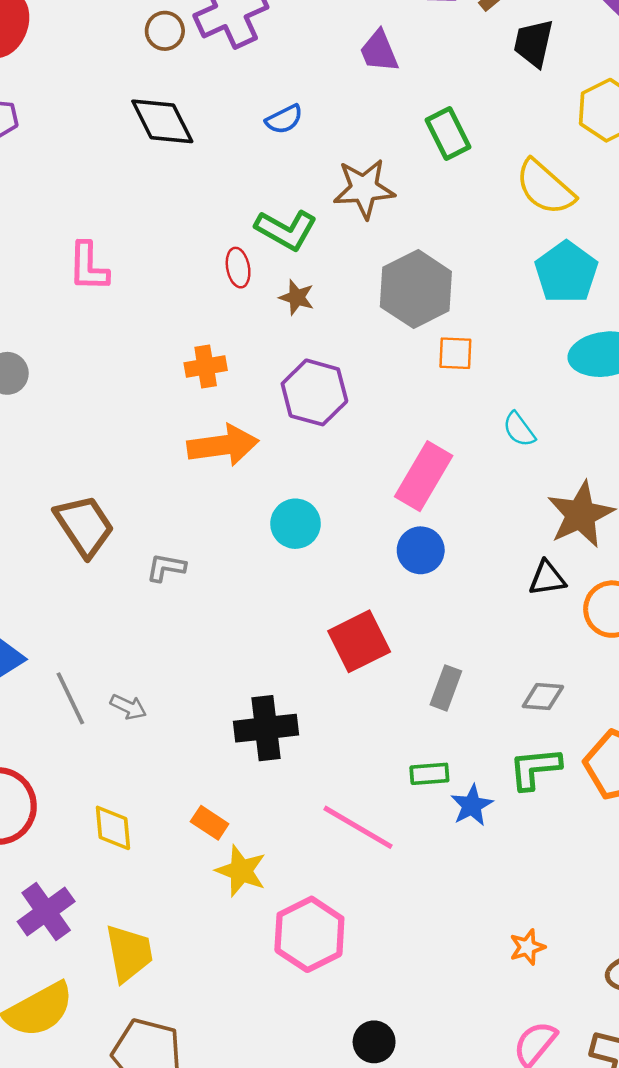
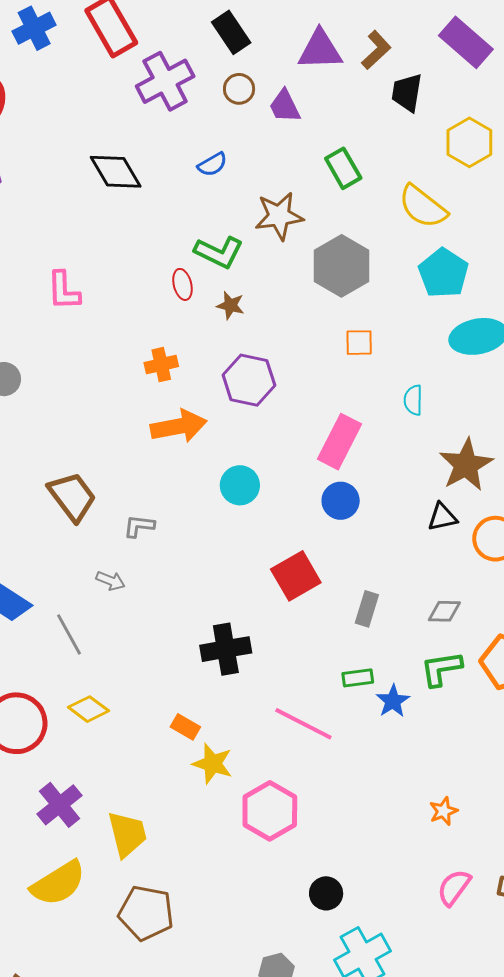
brown circle: (165, 31) -> (239, 89), moved
gray hexagon: (416, 289) -> (341, 266), moved
cyan semicircle: (519, 429) -> (413, 400), turned 40
gray arrow: (128, 707) -> (111, 581), moved
yellow diamond: (113, 828) -> (88, 709), moved, turned -45

